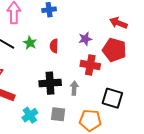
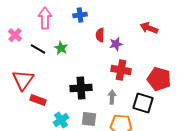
red semicircle: (54, 46) -> (100, 35), moved
red pentagon: (114, 50) -> (159, 79), moved
gray arrow: (74, 88) -> (112, 97), moved

